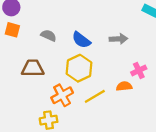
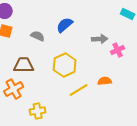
blue semicircle: (81, 40) -> (65, 25), moved, turned 102
pink cross: (139, 70) -> (118, 50), moved
orange cross: (62, 95) -> (14, 89), moved

